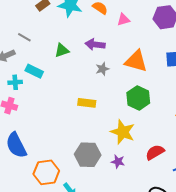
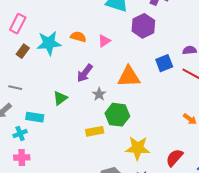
purple arrow: (95, 44) -> (85, 73), turned -42
green triangle: (62, 50) -> (60, 98), moved
green hexagon: (138, 98) -> (117, 115), moved

